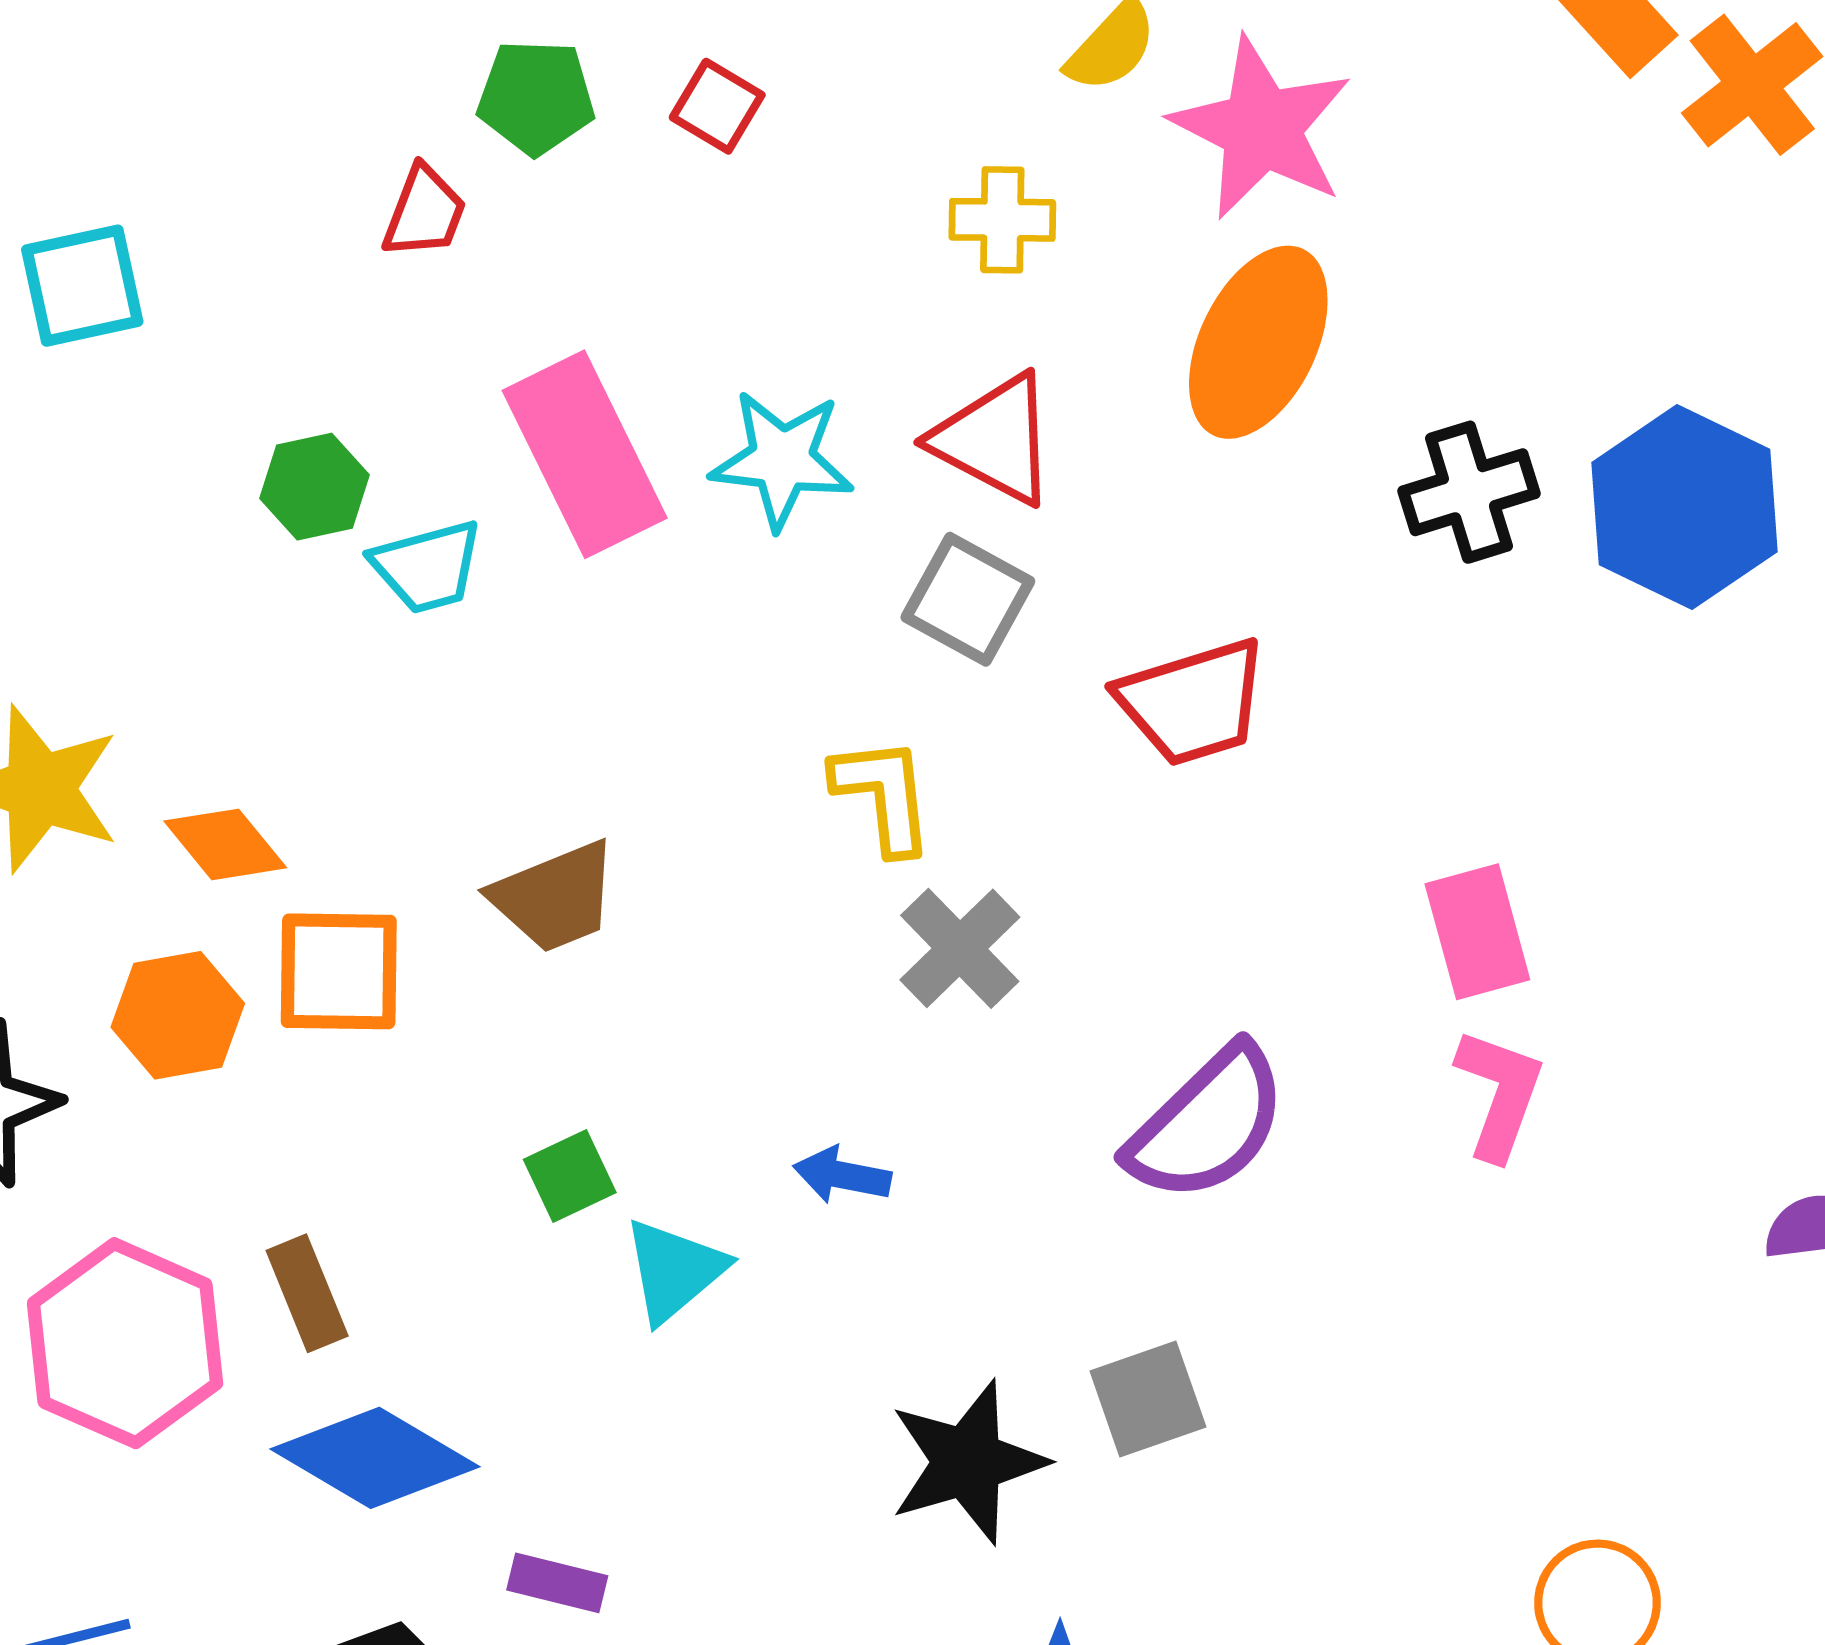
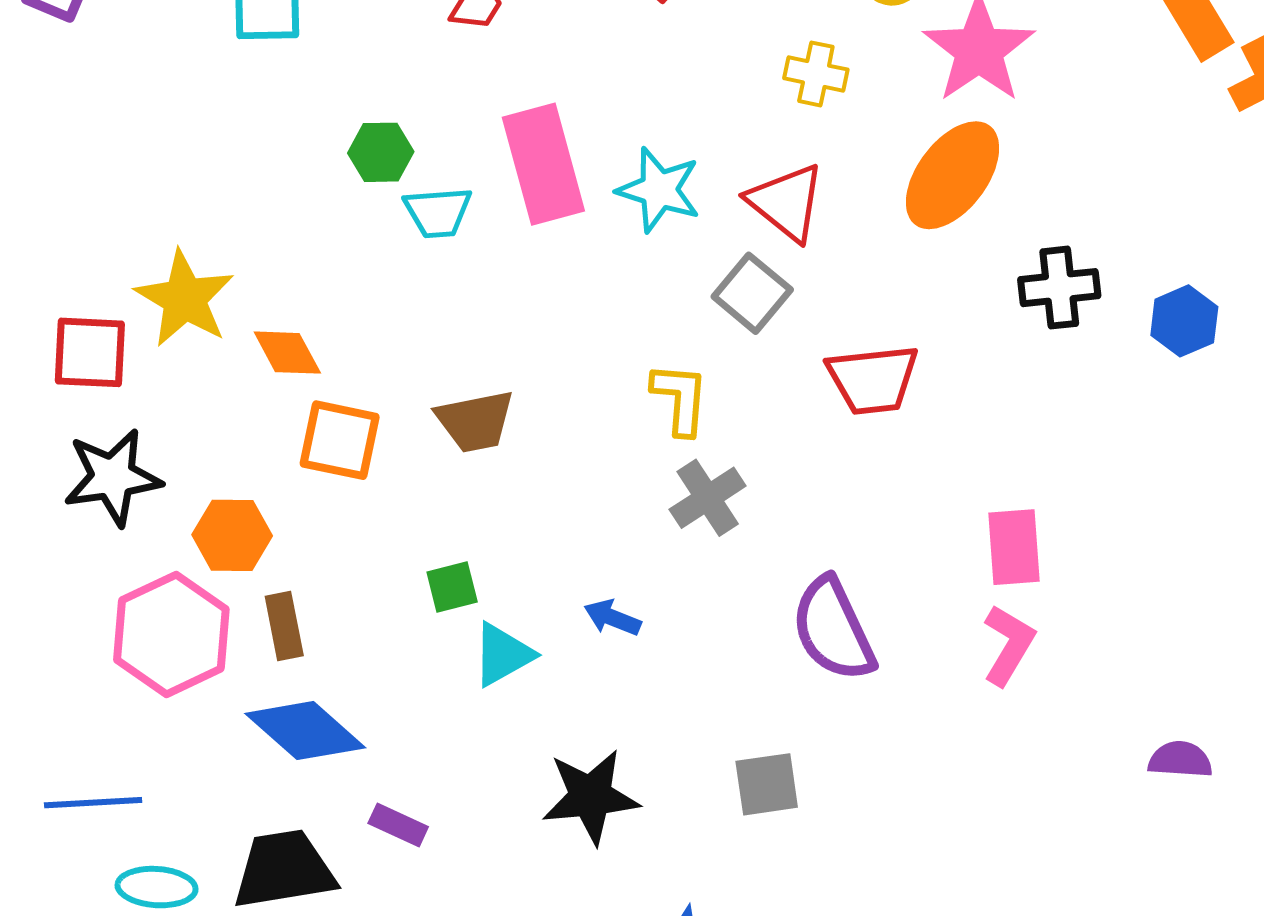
blue hexagon: (1684, 507) -> (1184, 321), size x0.6
orange hexagon: (178, 1015) -> (232, 535), moved
purple semicircle: (1207, 1124) -> (833, 629), turned 98
black star: (968, 1462) -> (591, 797), moved

